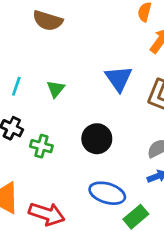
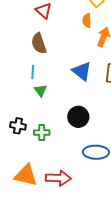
brown semicircle: (48, 21) -> (39, 43), moved, turned 70
cyan line: (16, 86) -> (33, 72), moved

